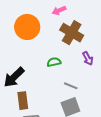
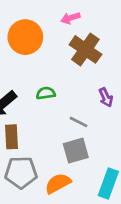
purple arrow: (88, 58) -> (106, 97), moved
green semicircle: (54, 62) -> (46, 93), moved

